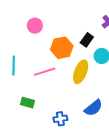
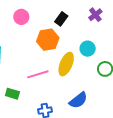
black rectangle: (87, 40) -> (61, 19), moved
pink line: (45, 72) -> (38, 74), moved

